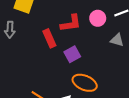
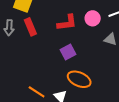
red rectangle: (49, 38) -> (30, 27), moved

